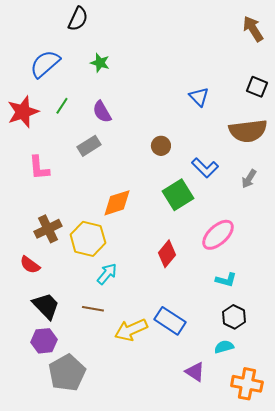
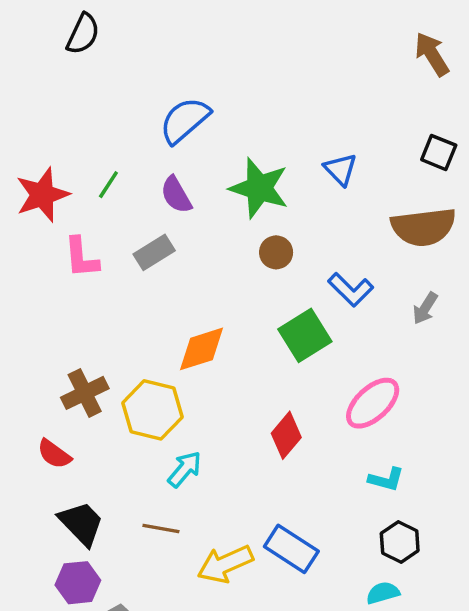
black semicircle: (78, 19) -> (83, 34), moved
green star: (100, 63) -> (259, 188), moved, size x1.8
blue semicircle: (45, 64) -> (185, 120), moved
pink L-shape: (39, 168) -> (81, 257), moved

